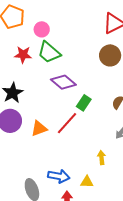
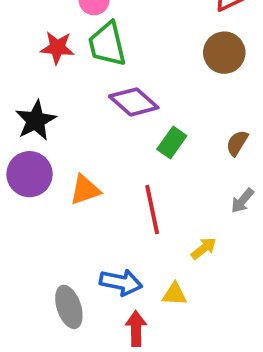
green trapezoid: (49, 52) -> (107, 44), turned 35
red line: (67, 123) -> (152, 210), moved, turned -55
yellow arrow: (101, 158) -> (204, 248), turned 56

